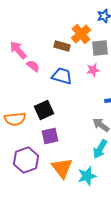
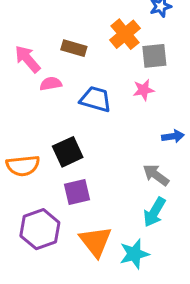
brown rectangle: (62, 46) -> (74, 48), moved
pink semicircle: (33, 66) -> (51, 84), turned -48

